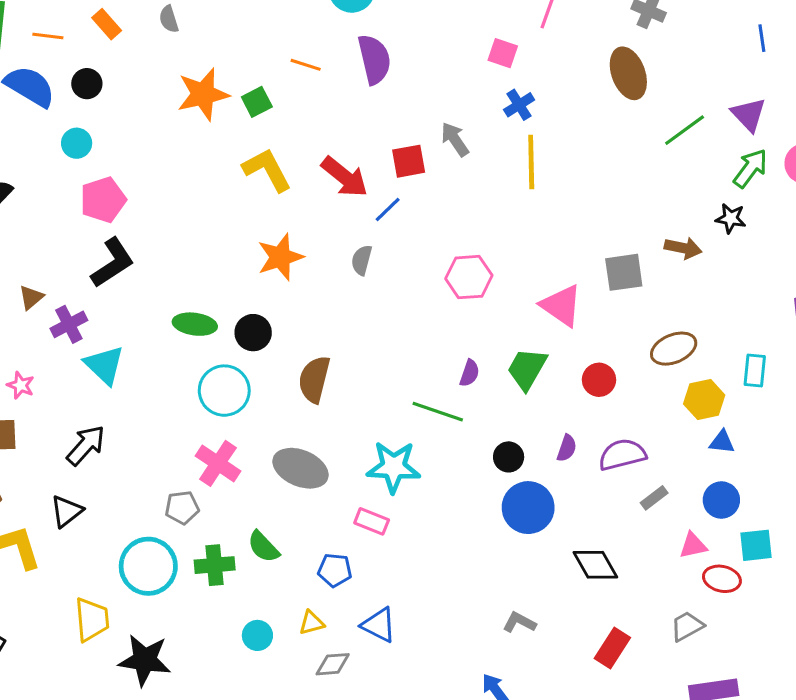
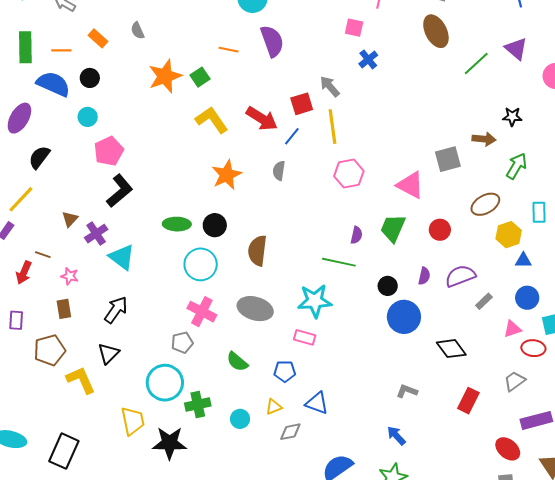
yellow line: (531, 162) -> (332, 127), moved
green arrow: (750, 168) -> (517, 166), moved
green cross: (215, 565) -> (198, 404), moved

